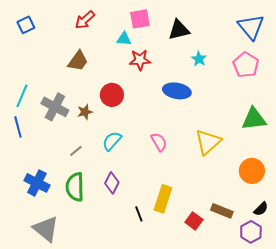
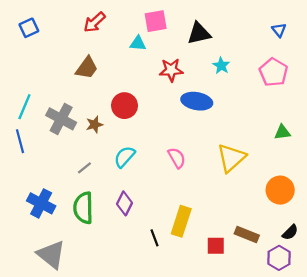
blue triangle: (251, 27) -> (279, 30), size x0.5
red star: (140, 60) -> (171, 70), moved
green triangle: (254, 119) -> (282, 132), size x0.6
red square: (194, 221) -> (216, 246), turned -36

